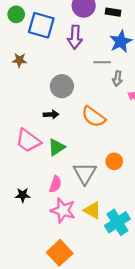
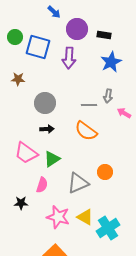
gray line: (102, 62) -> (89, 105), moved
gray circle: (62, 86) -> (45, 103), moved
gray triangle: (85, 173) -> (78, 183), turned 35
pink semicircle: (55, 184) -> (42, 185), moved

